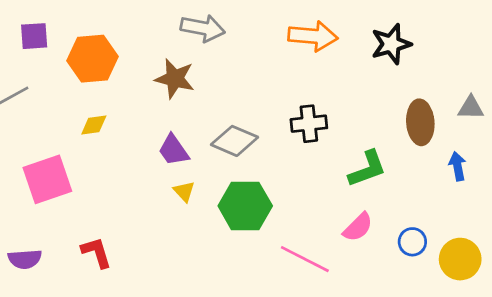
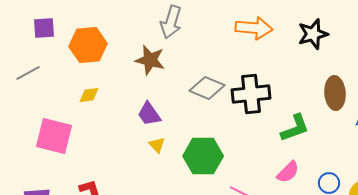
gray arrow: (203, 28) -> (171, 22), turned 96
black cross: (309, 124) -> (251, 94), size x1.4
gray diamond: (235, 141) -> (207, 88), moved
pink square: (47, 179) -> (54, 136), turned 33

